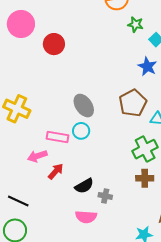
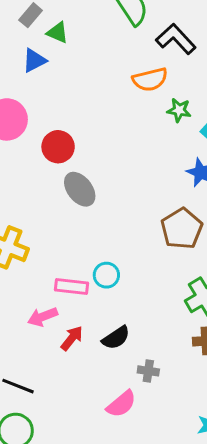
gray ellipse: (84, 106) -> (80, 189), moved
black semicircle: (84, 186) -> (116, 338), moved
pink semicircle: (86, 217) -> (121, 404), turned -40

